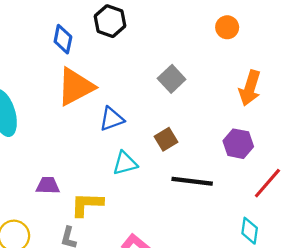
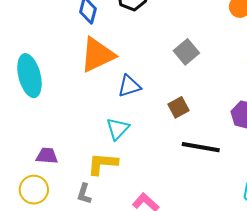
cyan triangle: (125, 163) -> (118, 129), moved, turned -35
purple trapezoid: (48, 185) -> (47, 156), moved

